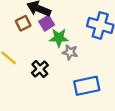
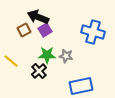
green star: (59, 38) -> (47, 55), moved

